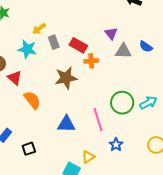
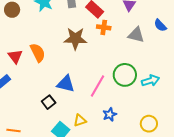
gray triangle: (123, 51) -> (136, 35), moved
red triangle: (15, 78) -> (15, 56), moved
pink line: (98, 120) -> (98, 86), turned 35
black square: (29, 149) -> (49, 102), moved, turned -32

